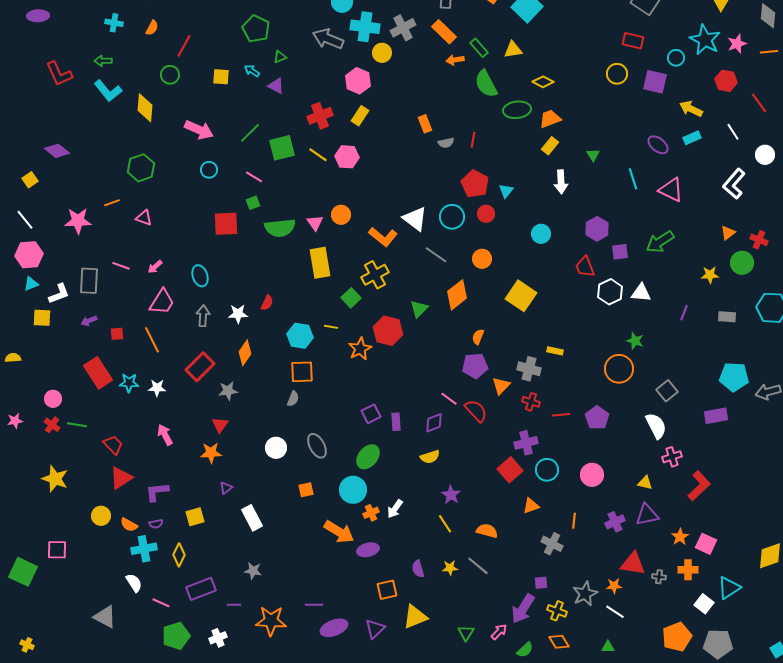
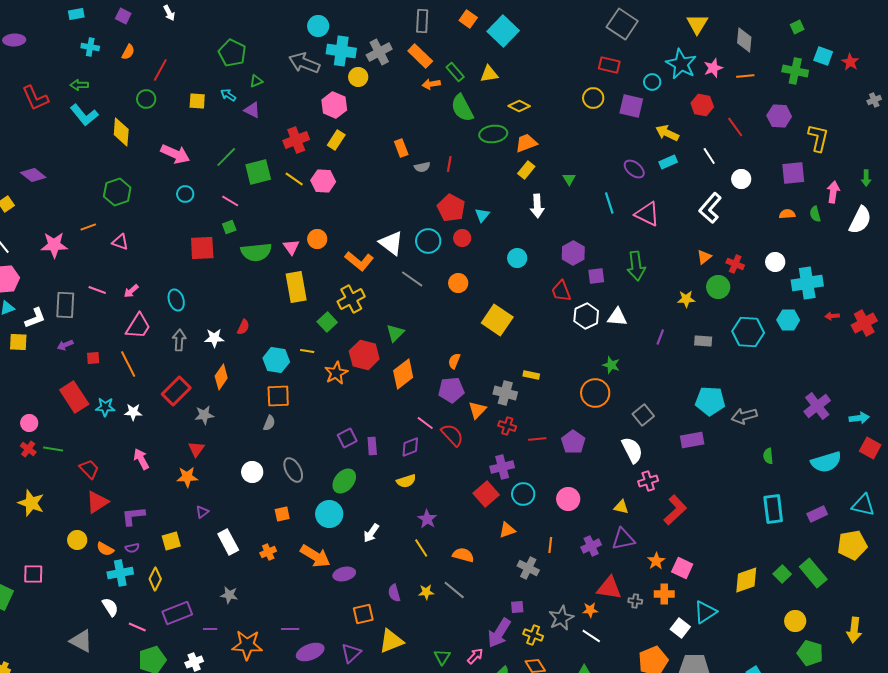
green arrow: (660, 242) -> (636, 266), turned -64
orange diamond: (457, 295) -> (403, 374), moved
orange cross: (371, 513) -> (268, 552), moved

